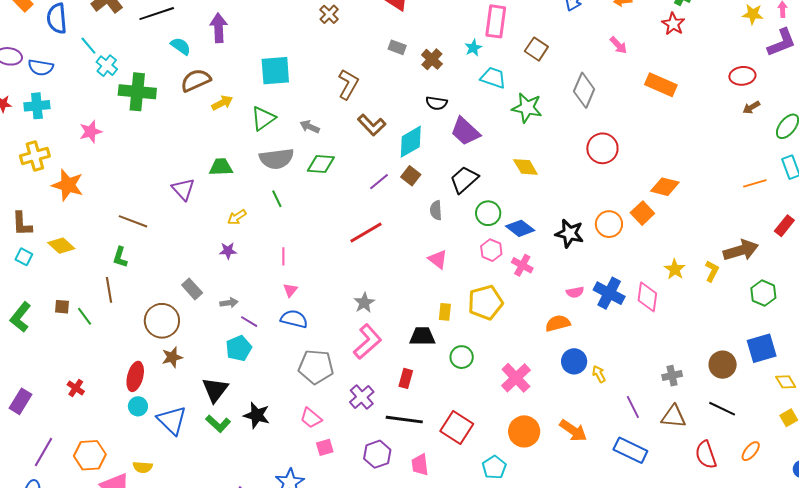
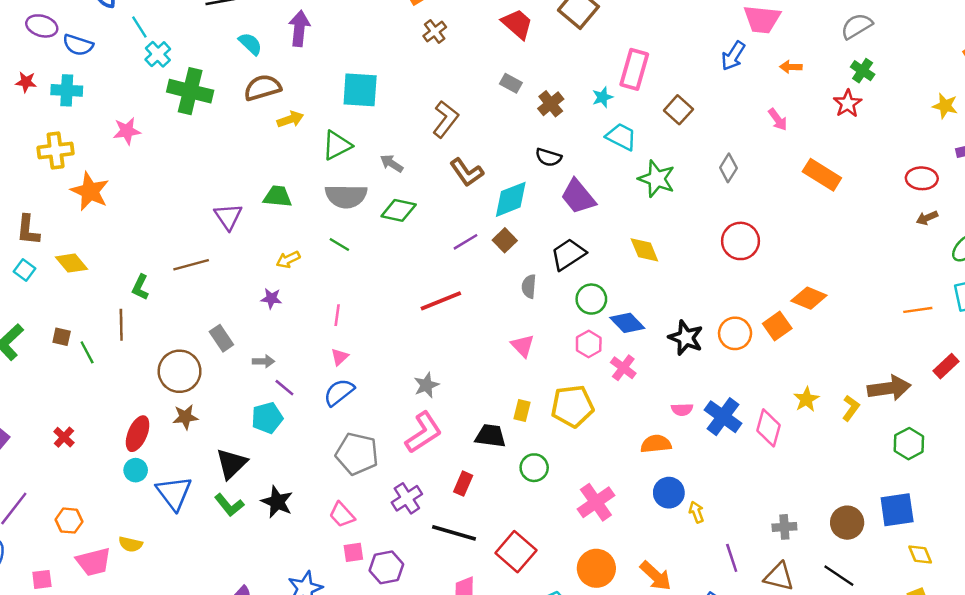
gray diamond: (584, 90) -> (728, 168), size x0.7
green line: (277, 199) -> (339, 244), turned -42
brown line: (133, 221) -> (191, 265), moved, turned -44
blue semicircle: (294, 319) -> (339, 392), turned -60
purple hexagon: (377, 454) -> (386, 567), moved
orange hexagon: (90, 455) -> (69, 521), size x0.7

